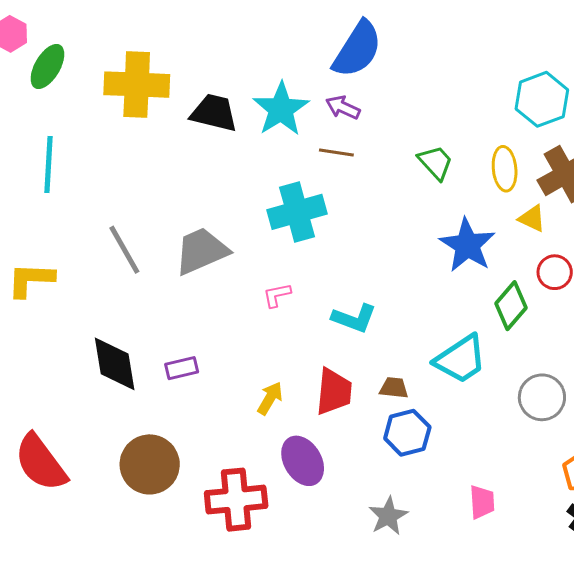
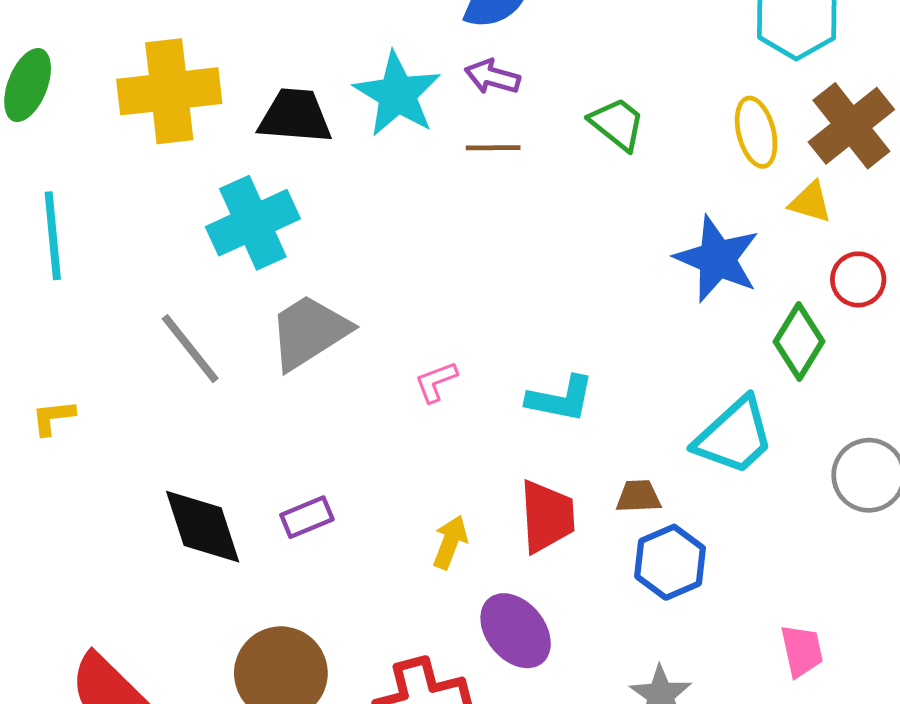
green trapezoid: (436, 162) -> (617, 124), moved
cyan cross: (297, 212) -> (253, 223), moved
yellow L-shape: (31, 280) -> (53, 417), size x0.6

